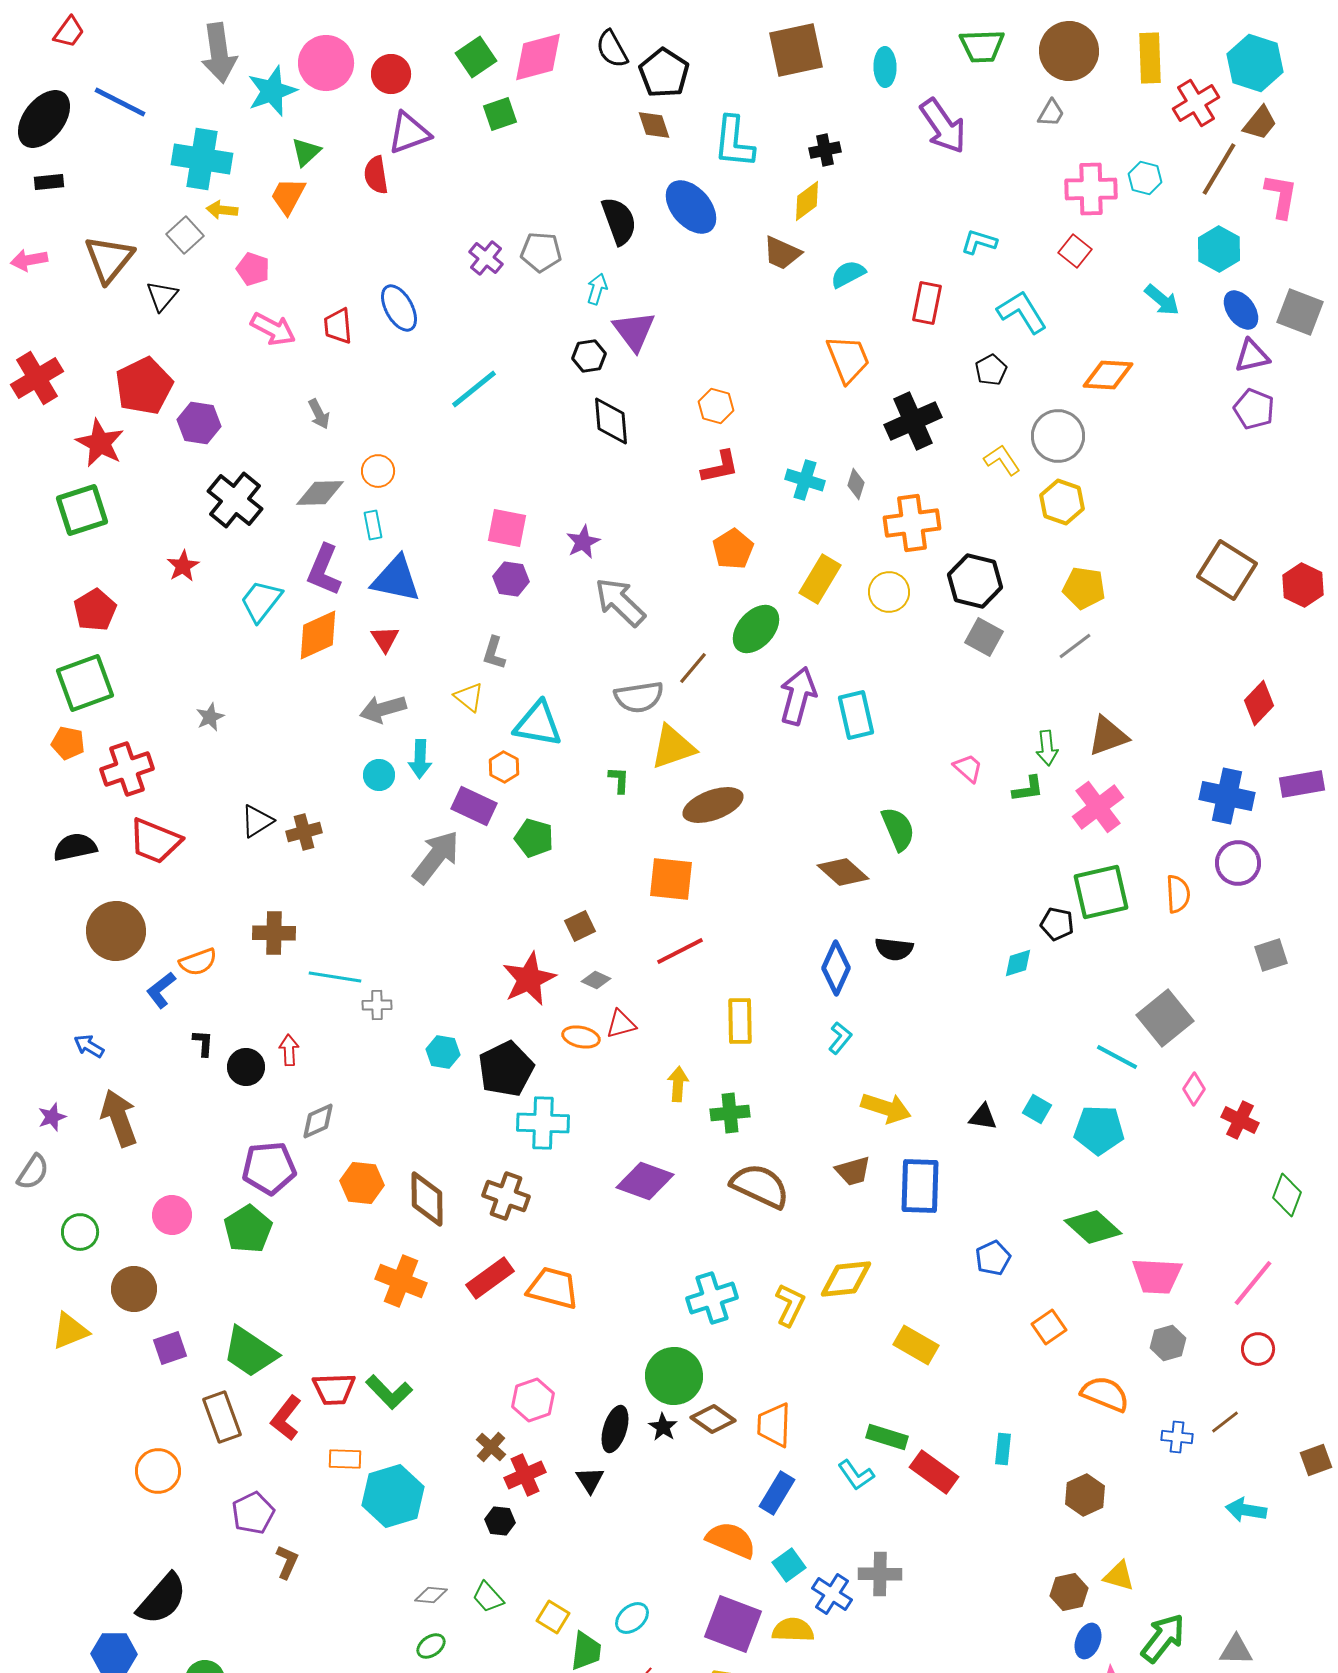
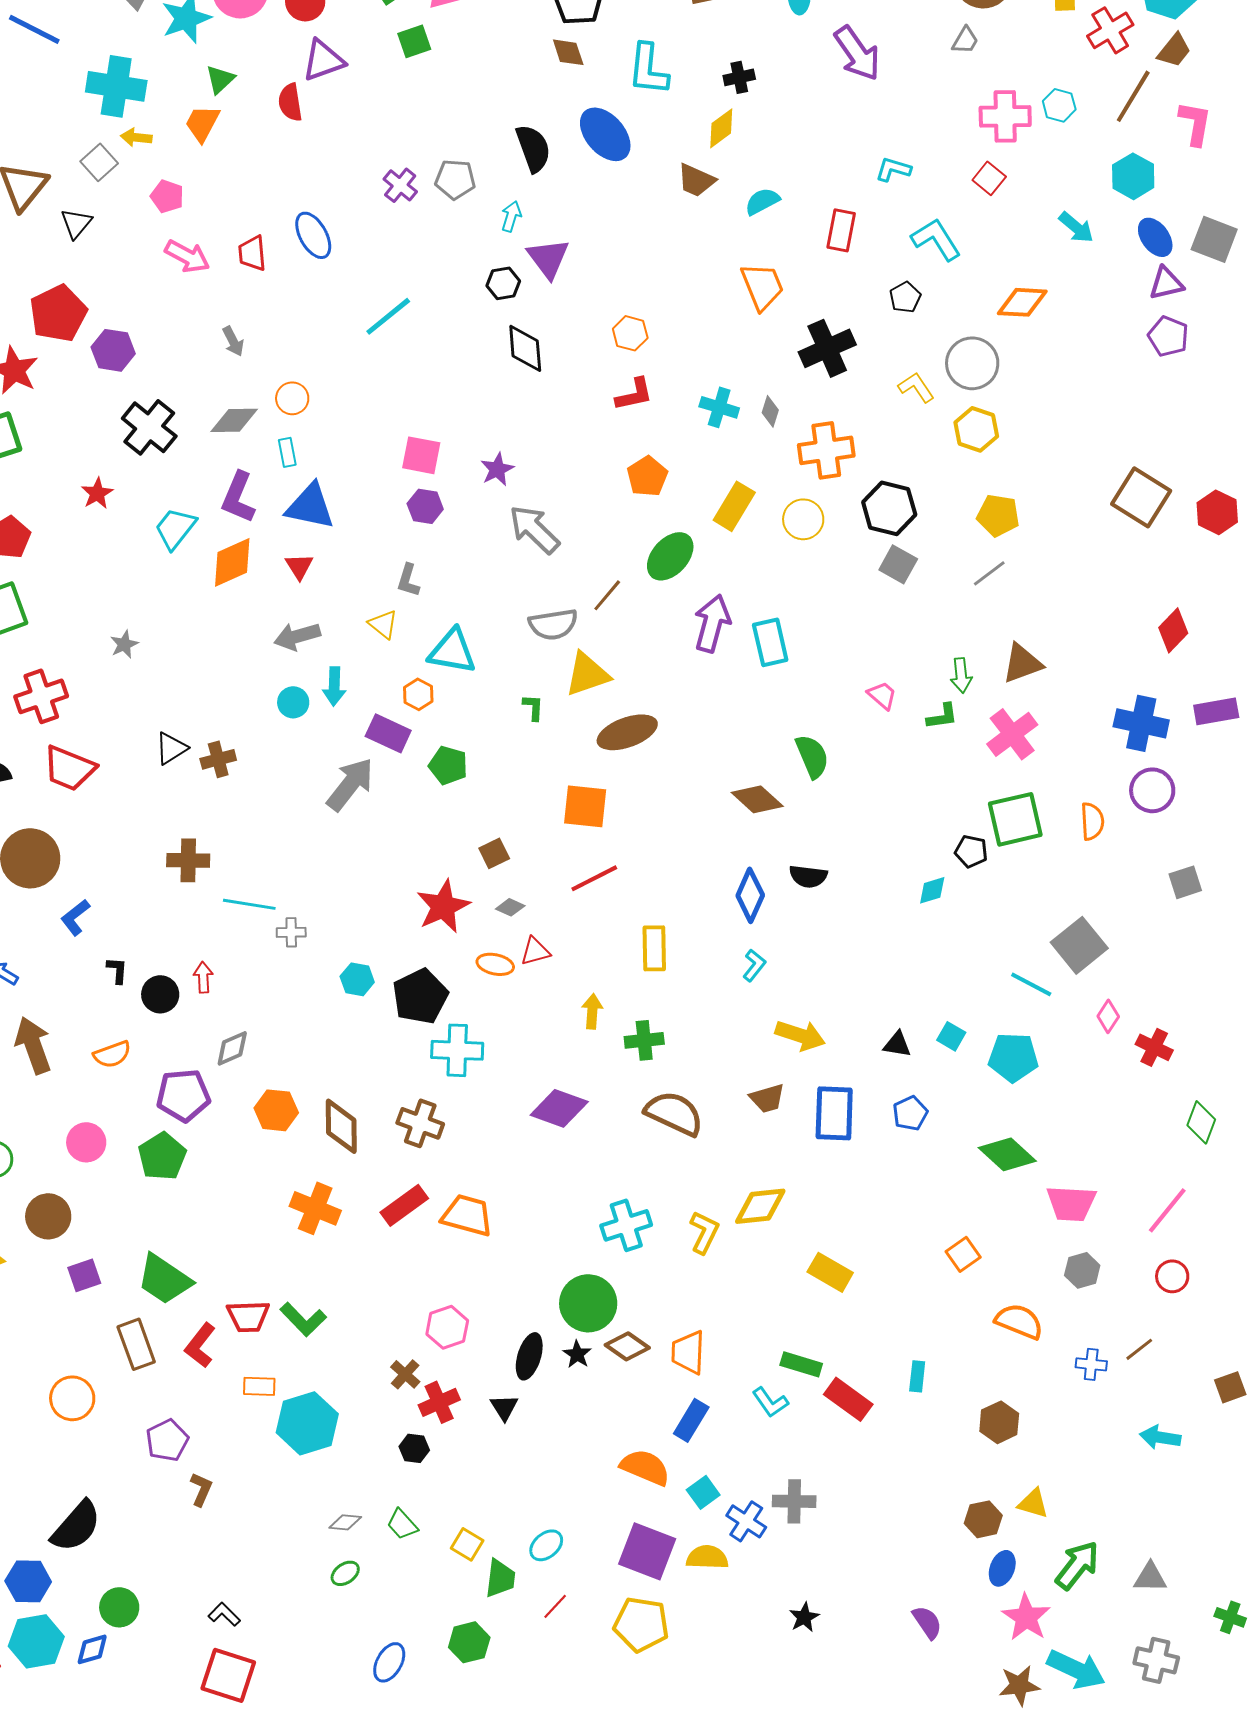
orange semicircle: (198, 962) -> (112, 1054), moved
blue pentagon: (993, 1258) -> (910, 1113), moved

